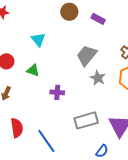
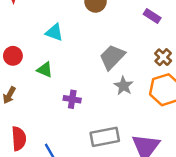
purple rectangle: (98, 19) -> (152, 16), moved
cyan triangle: (38, 40) -> (54, 32), turned -35

